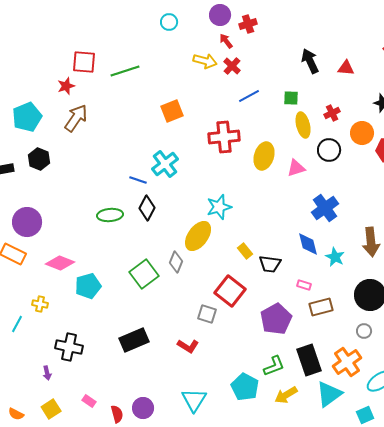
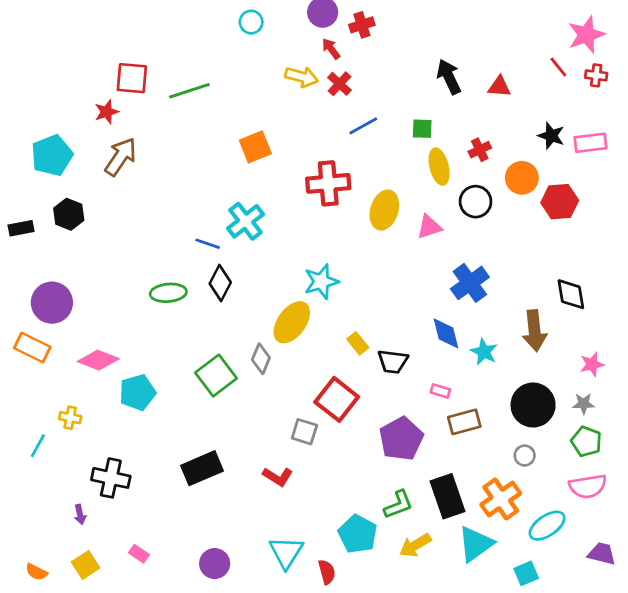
red semicircle: (117, 414) -> (327, 572), moved

